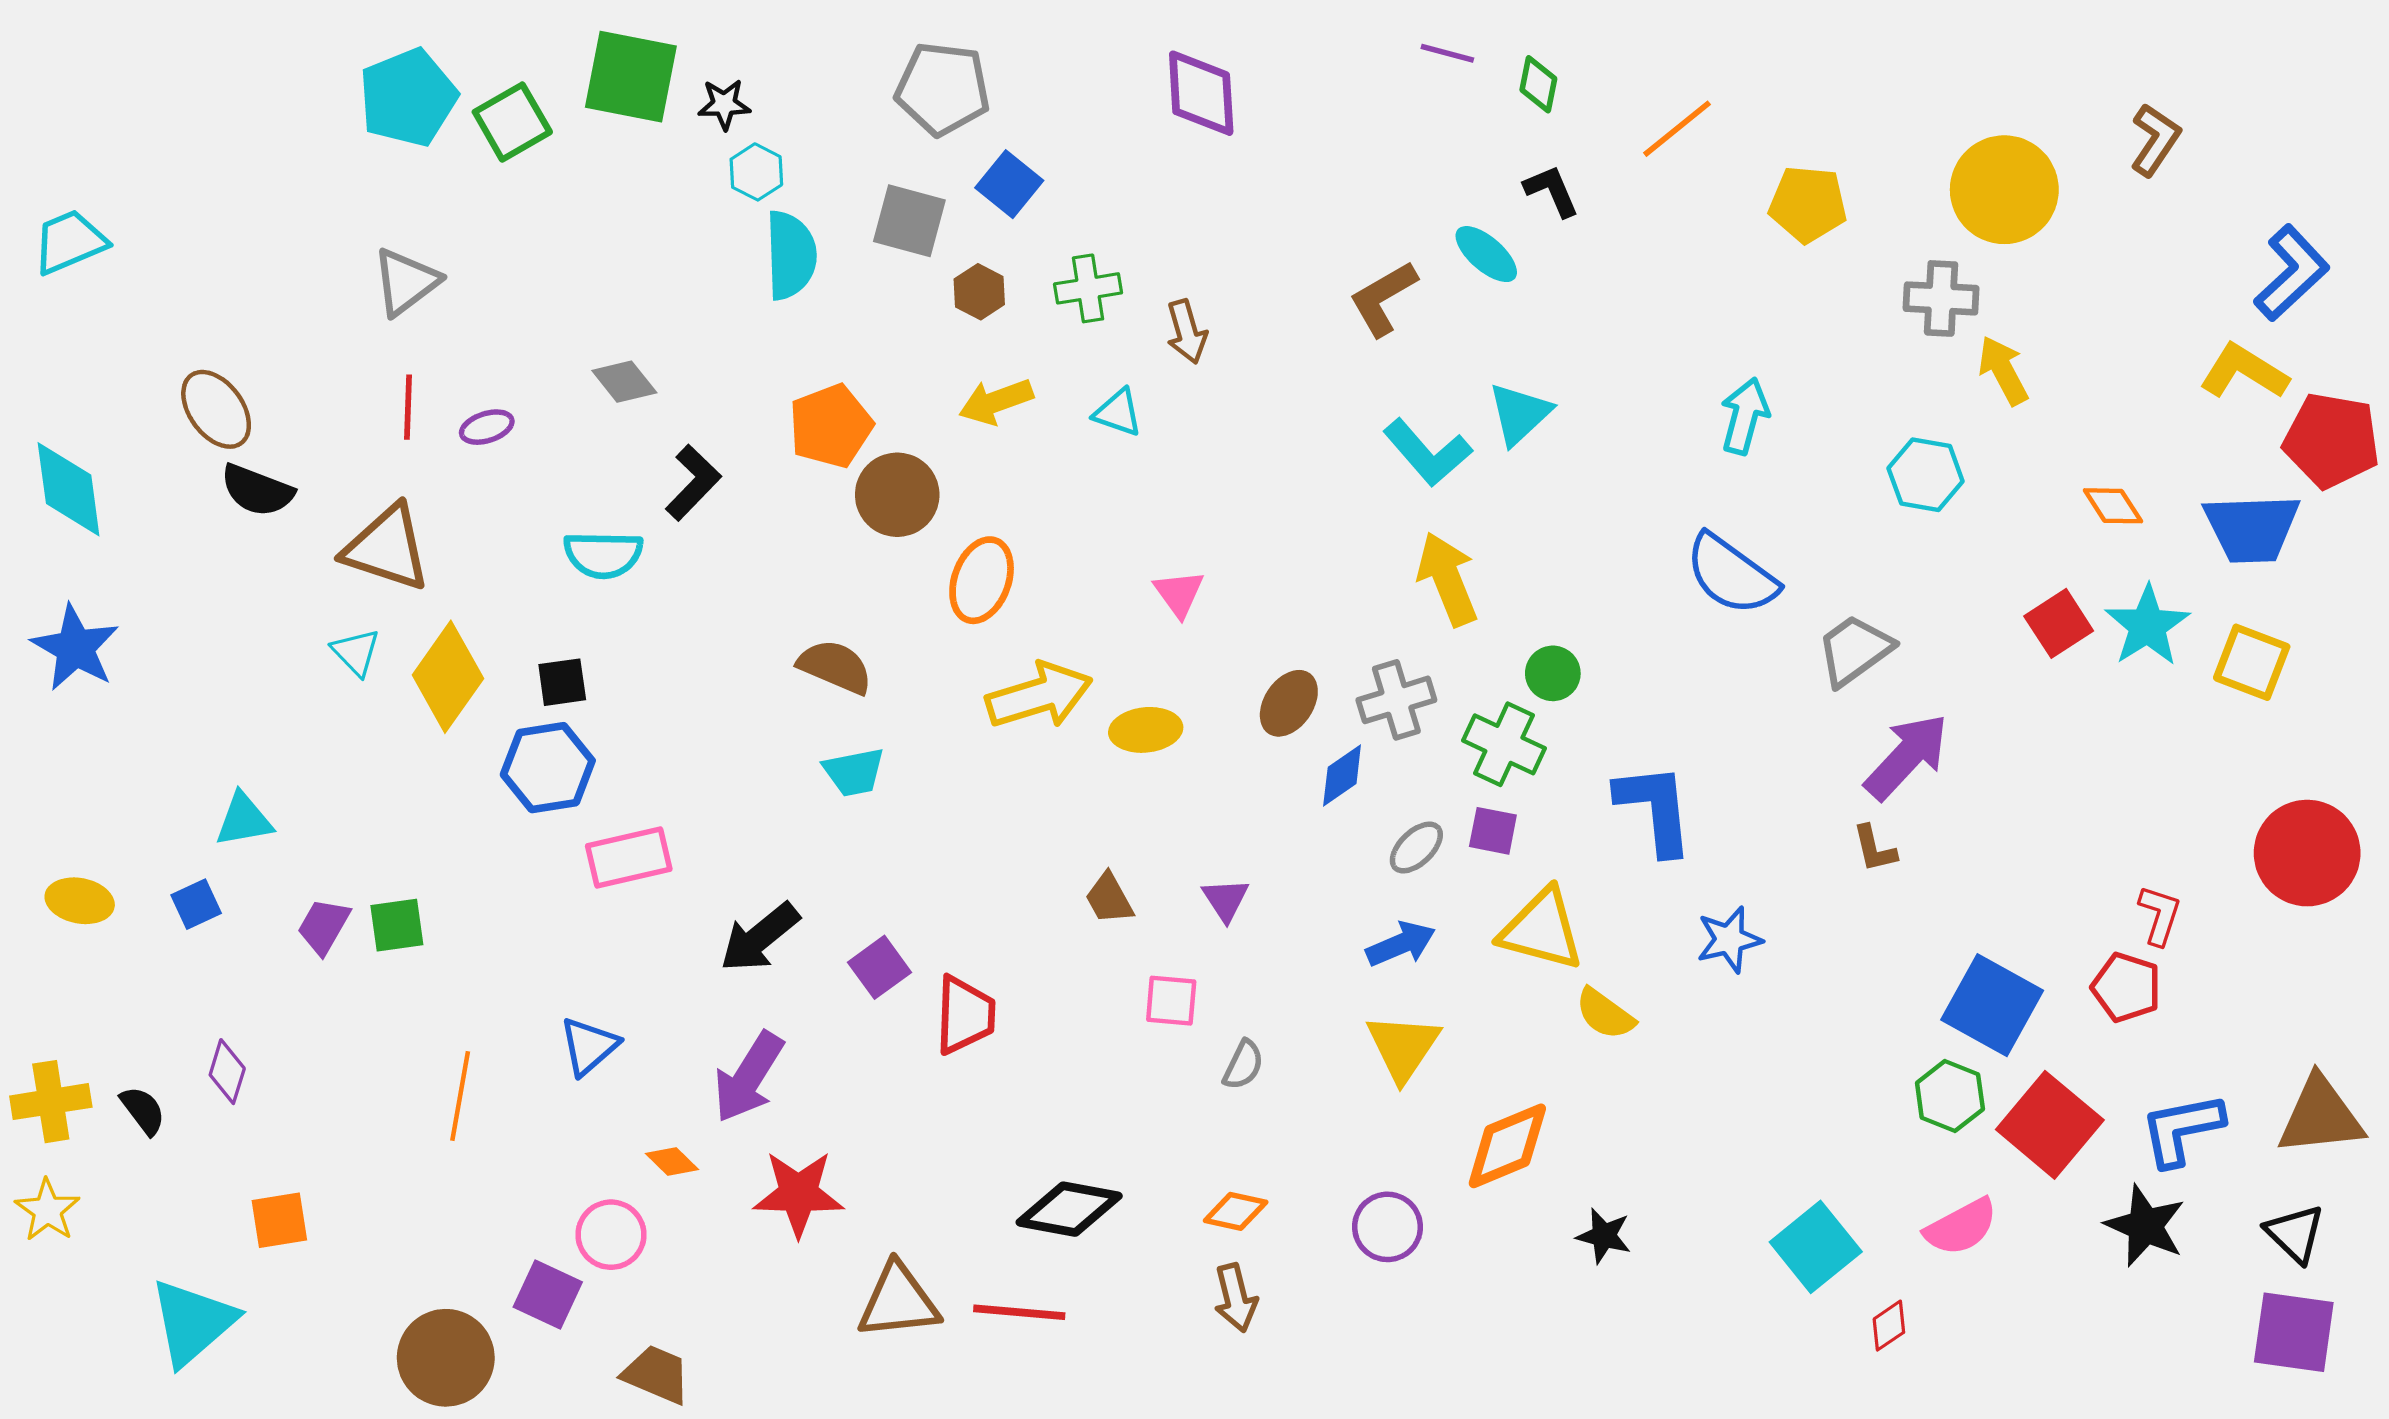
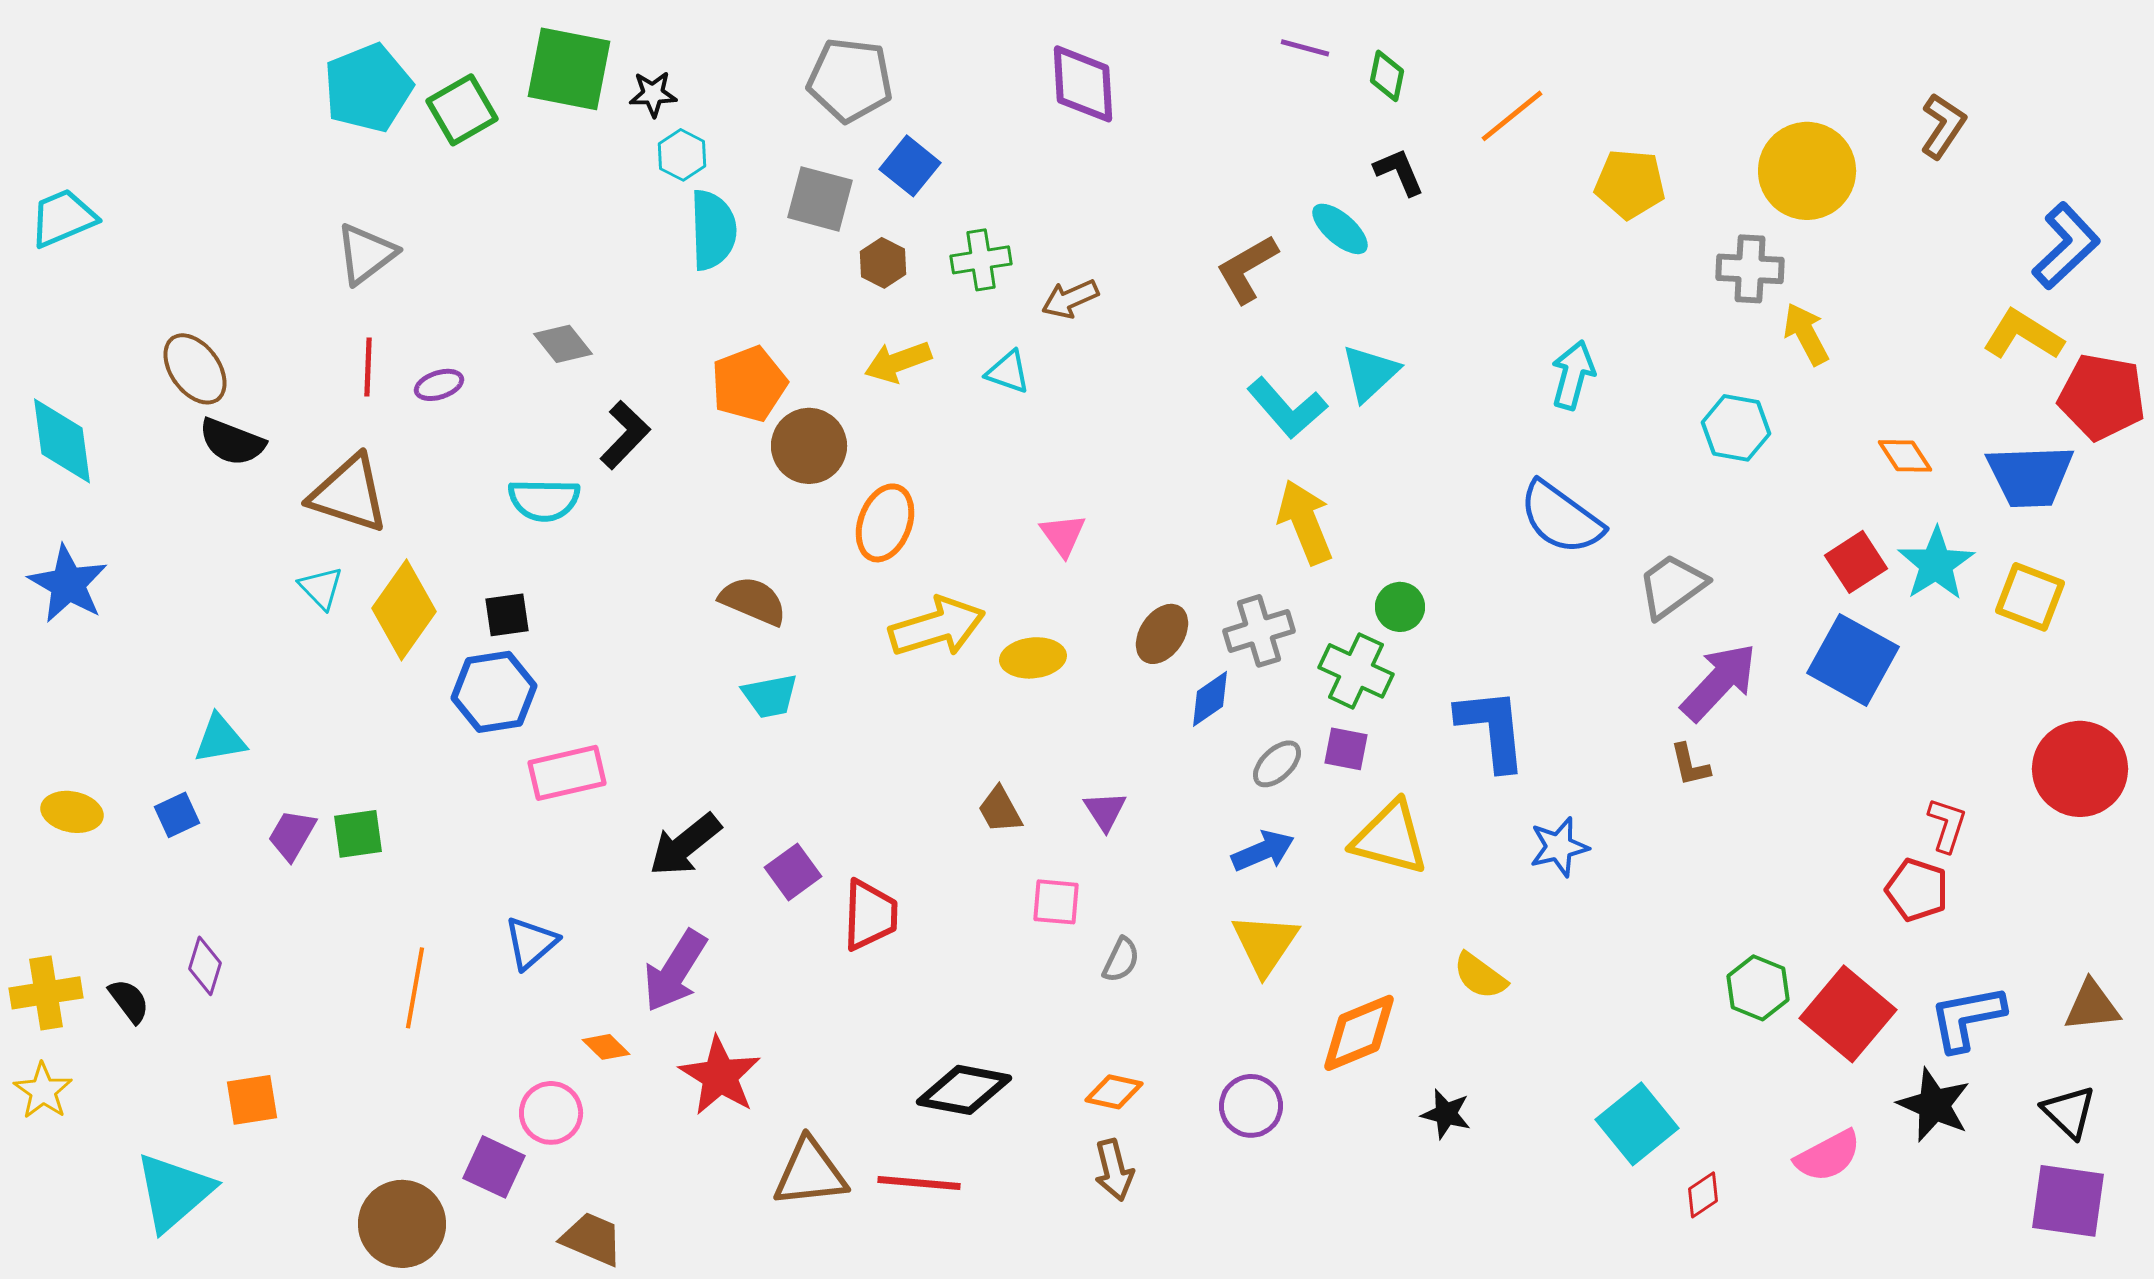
brown arrow: (1187, 332) -> (1070, 299), turned 82
blue square: (1992, 1005) -> (1853, 660), moved
yellow semicircle: (1605, 1014) -> (1480, 976), moved
brown triangle: (2320, 1116) -> (2092, 1006), size x0.7
red star: (798, 1194) -> (720, 1076), turned 30
pink semicircle: (1961, 1227) -> (1828, 1156), moved

